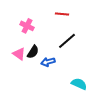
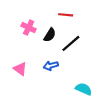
black semicircle: (33, 52) -> (50, 35), moved
pink triangle: (19, 54) -> (20, 69), moved

